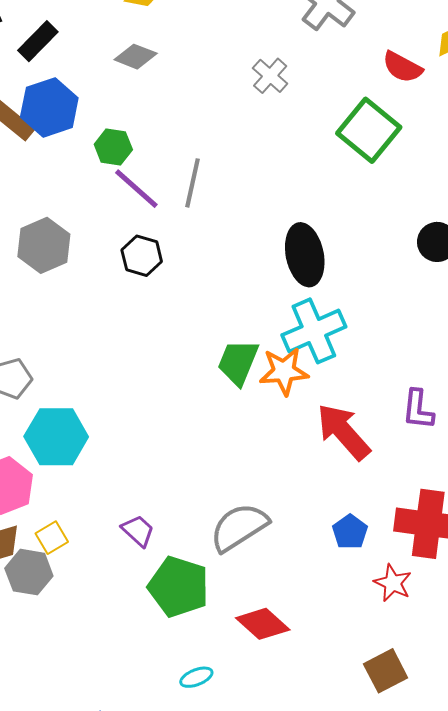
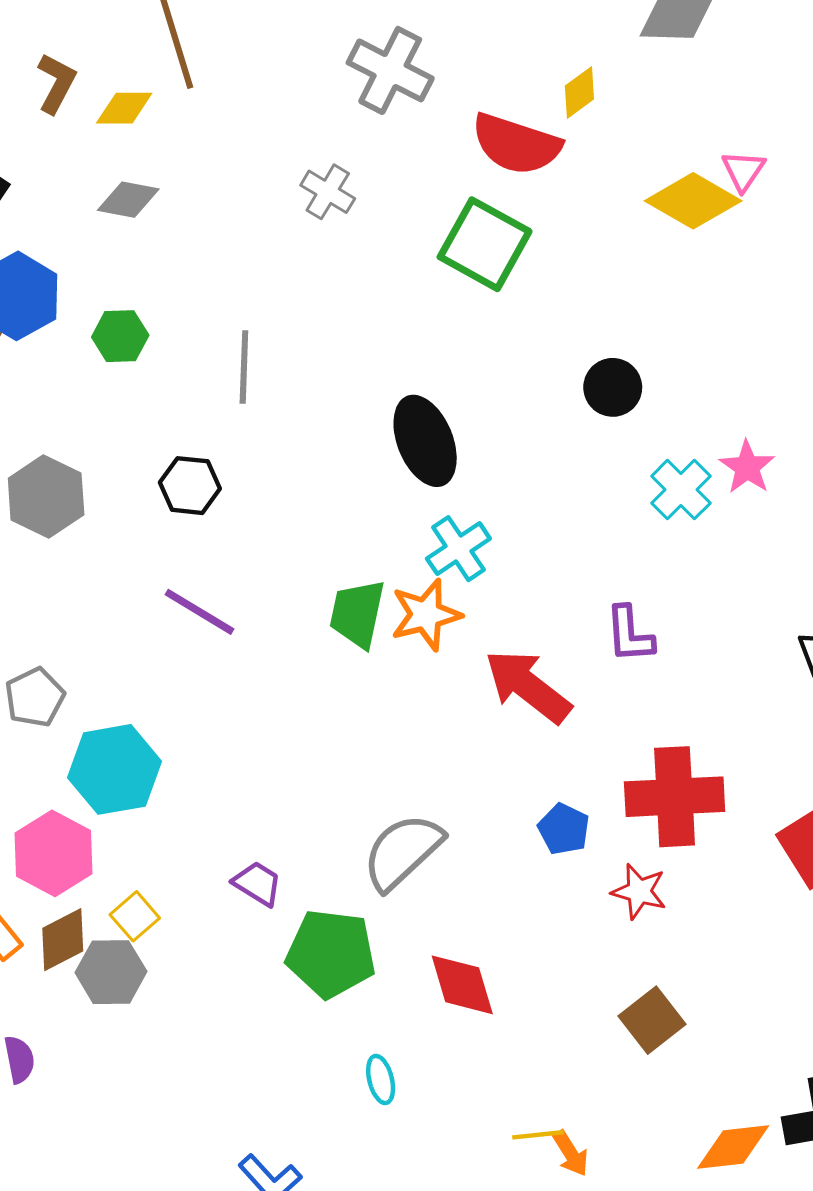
red semicircle: (402, 67) -> (516, 144), size x1.5
purple line: (136, 189) -> (200, 612), moved
cyan cross: (314, 331) -> (458, 549), size x0.7
red diamond: (263, 624) -> (462, 985), turned 42
cyan ellipse: (196, 677) -> (381, 1079), turned -72

